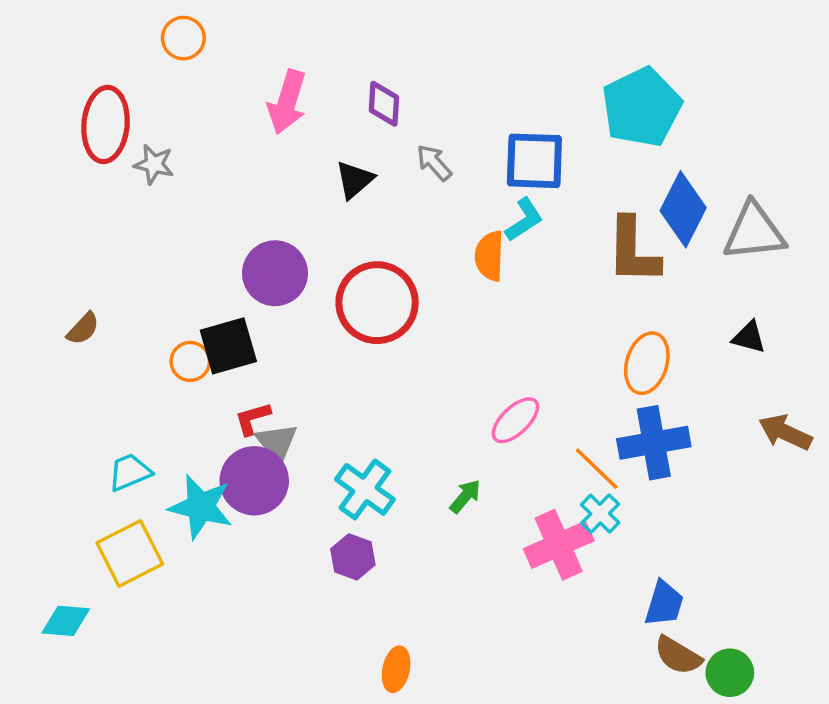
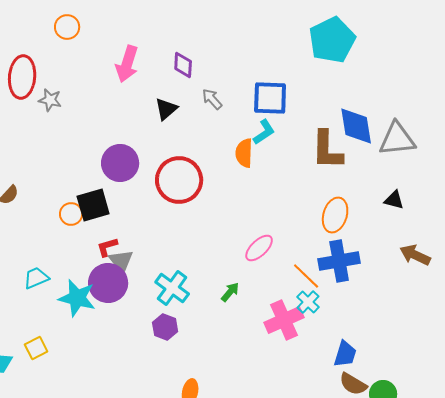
cyan pentagon: (642, 107) -> (332, 40), moved
blue diamond: (683, 209) -> (356, 126), turned -36
yellow square: (130, 553) -> (36, 348), moved, size x0.6

